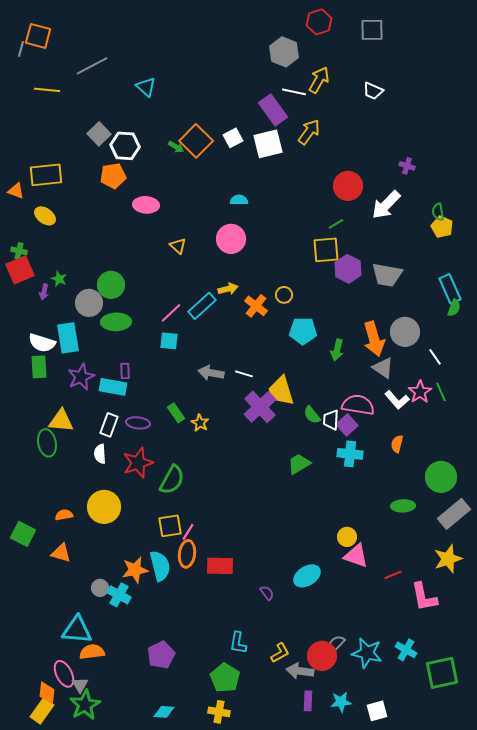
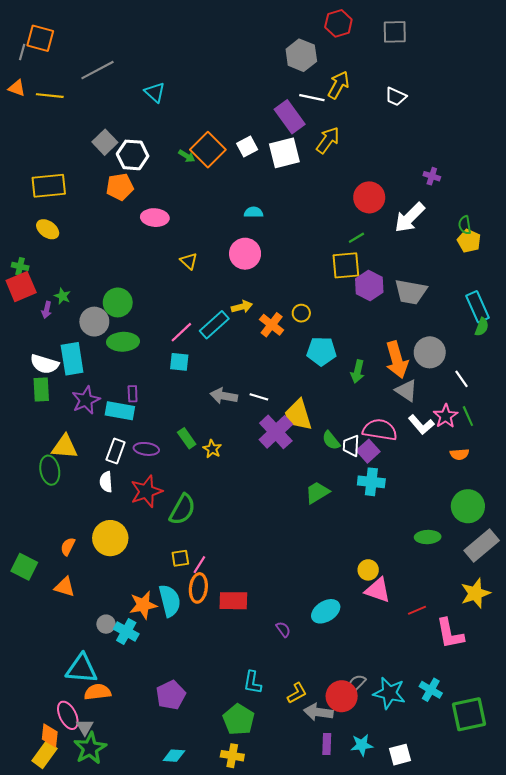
orange triangle: (16, 191) -> (17, 88), moved
orange semicircle: (397, 444) -> (459, 454), moved, turned -108
orange semicircle: (64, 515) -> (68, 547), turned -54
yellow square: (170, 526) -> (180, 558), size x0.7

